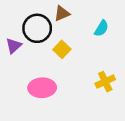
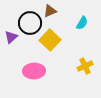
yellow square: (62, 49) -> (50, 40), size x1.5

